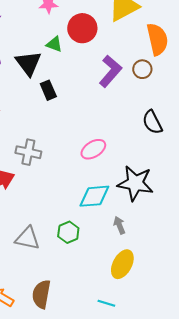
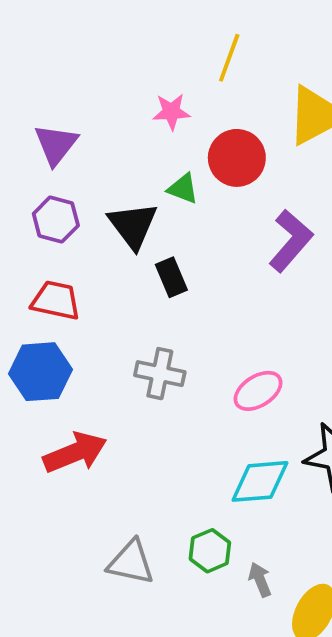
gray cross: (28, 152) -> (160, 374), moved
gray arrow: (119, 225) -> (260, 580), moved

